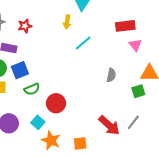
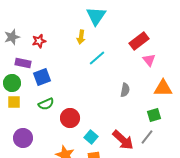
red rectangle: (125, 26) -> (139, 41), turned -30
blue square: (20, 70) -> (42, 77), moved
green square: (138, 91) -> (154, 115), moved
cyan square: (38, 122) -> (91, 137), moved

